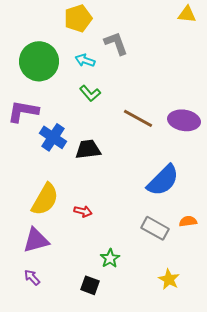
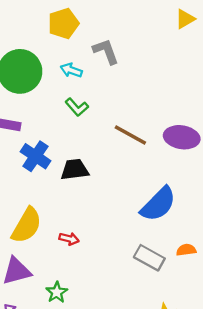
yellow triangle: (187, 14) -> (185, 19), turned -36
green star: (110, 258) -> (57, 292), moved

